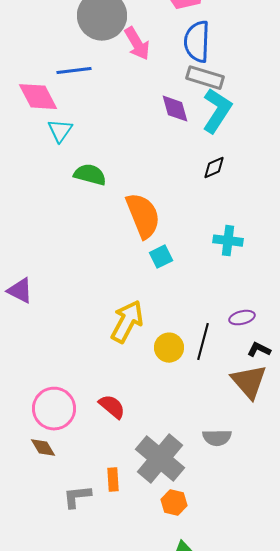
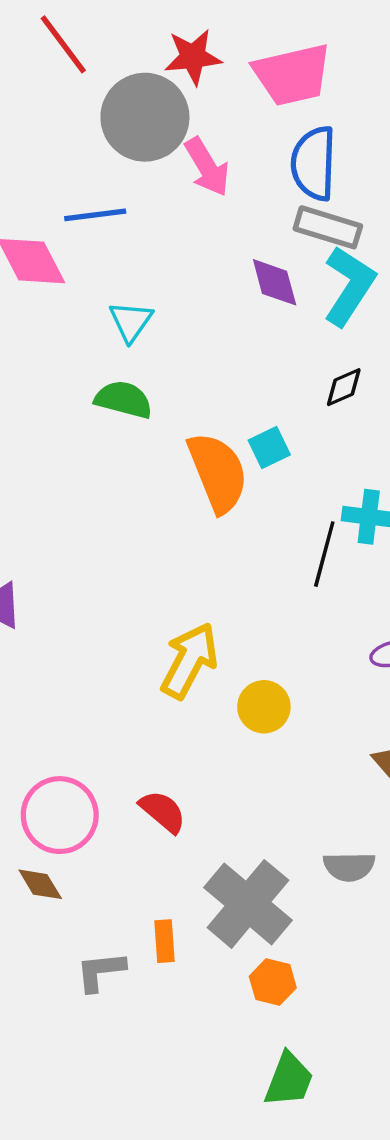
cyan triangle: (60, 131) -> (131, 321), moved
cyan square: (161, 257) -> (269, 448), moved
black line: (203, 342) -> (324, 554), moved

